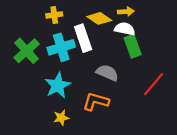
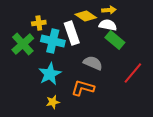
yellow cross: (54, 15) -> (39, 23), moved
green rectangle: (133, 46) -> (115, 40), turned -30
cyan cross: (61, 47) -> (53, 41), turned 30

